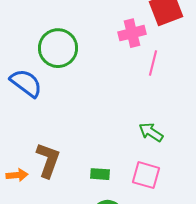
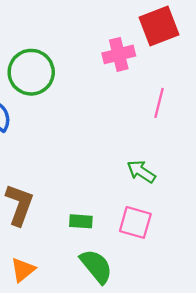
pink line: (153, 63) -> (159, 103), moved

